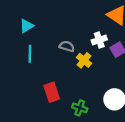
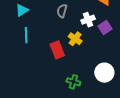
gray semicircle: (67, 46) -> (62, 11), moved, turned -88
red rectangle: (52, 92) -> (57, 50), moved

